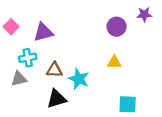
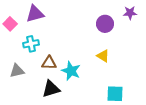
purple triangle: (43, 32) -> (35, 14), moved
cyan cross: (28, 58) -> (31, 44), moved
yellow triangle: (114, 62) -> (103, 56), turned 32

